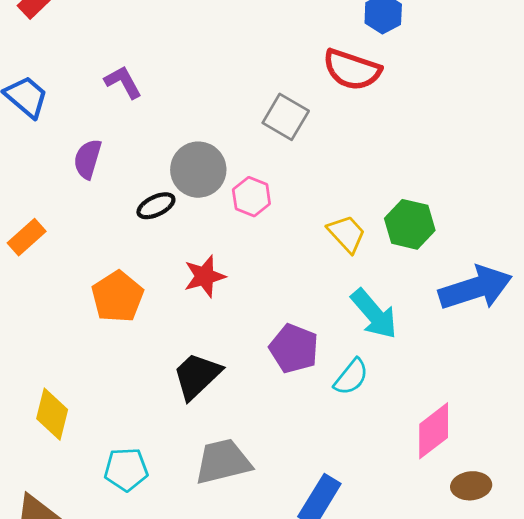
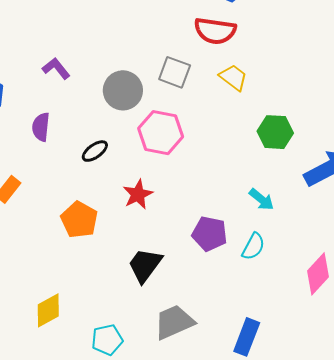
gray circle: (198, 170) -> (123, 90), moved
pink hexagon: (251, 197) -> (161, 133), size x1.6
yellow trapezoid: (347, 234) -> (233, 77), moved
cyan arrow: (374, 314) -> (261, 199), size x0.7
yellow diamond: (52, 414) -> (48, 310), turned 57

